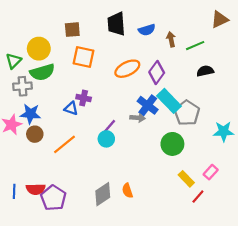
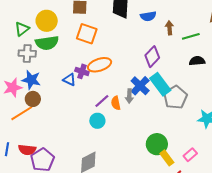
orange ellipse: (127, 69) -> (100, 65), moved
gray arrow: (138, 118) -> (129, 96), turned 80
cyan circle: (106, 139) -> (97, 121), moved
orange line: (64, 144) -> (22, 113), moved
green circle: (172, 144) -> (157, 144), moved
orange semicircle: (127, 191) -> (116, 103), moved

